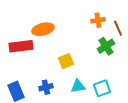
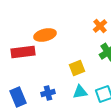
orange cross: (98, 20) -> (100, 26), turned -32
yellow square: (66, 61) -> (77, 68), moved

